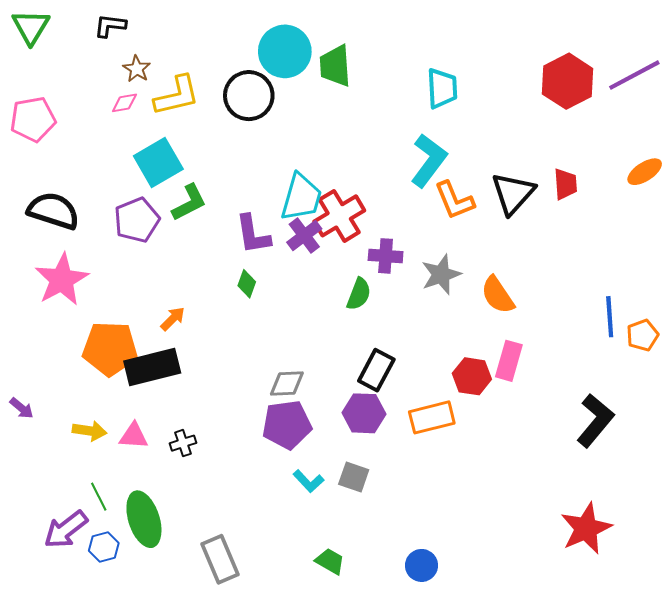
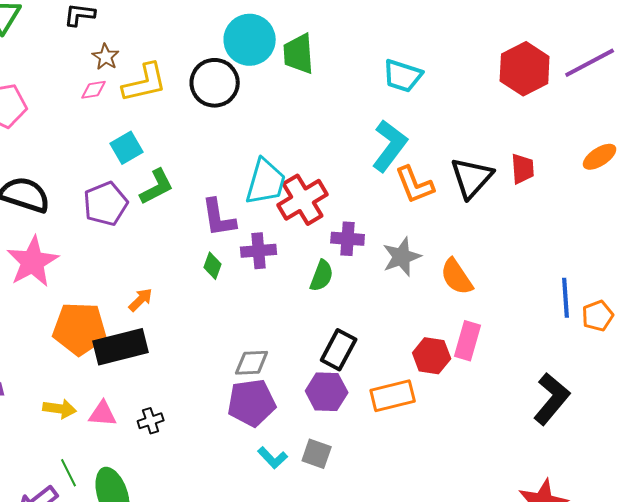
cyan trapezoid: (442, 88) -> (403, 76), turned 111
cyan square: (158, 162) -> (127, 148), size x0.7
purple cross: (304, 235) -> (259, 251), moved, turned 32

